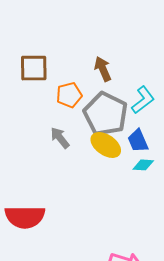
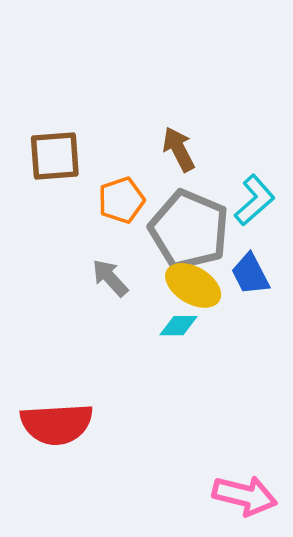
cyan diamond: (143, 165) -> (179, 326), moved

